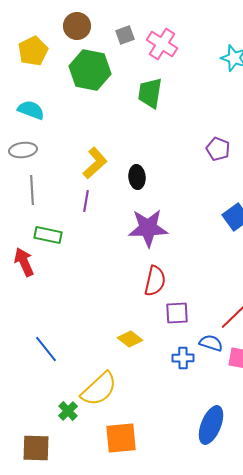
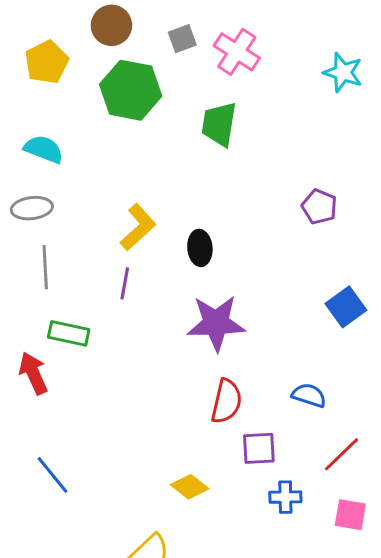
blue semicircle: (211, 343) -> (309, 395), moved
blue line: (46, 349) -> (53, 475), moved
blue cross: (183, 358) -> (285, 497), moved

